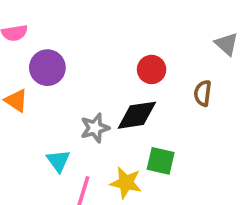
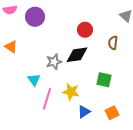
purple circle: (47, 68) -> (35, 17), moved
green square: (161, 161) -> (104, 80), moved

